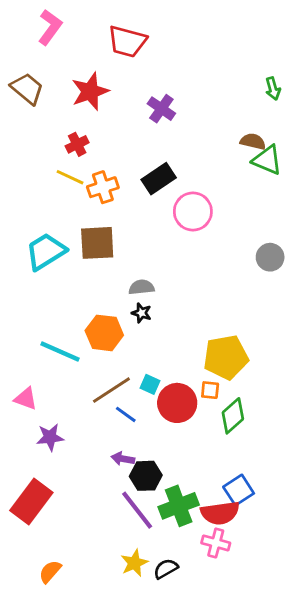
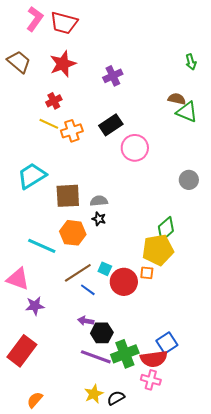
red trapezoid: (127, 41) -> (64, 23), moved
purple cross: (161, 109) -> (113, 76), turned 30
brown square: (97, 243) -> (68, 196), moved
pink triangle: (26, 399) -> (18, 279), size x1.4
green diamond: (233, 416) -> (166, 229), moved
purple line: (137, 510) -> (96, 357), turned -32

